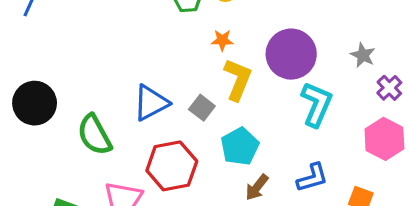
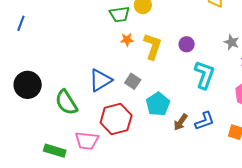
orange star: (222, 40) -> (127, 40), moved
purple circle: (291, 54) -> (187, 44), size x0.5
yellow L-shape: (238, 80) -> (153, 46), moved
brown arrow: (257, 187) -> (181, 122), moved

